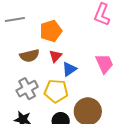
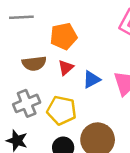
blue triangle: (69, 69) -> (92, 79), moved

